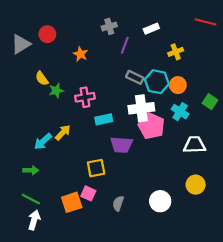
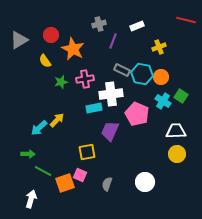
red circle: (47, 34) -> (51, 35), moved
orange star: (81, 54) -> (73, 49), size x1.6
yellow semicircle: (42, 78) -> (45, 61), moved
green star: (56, 91) -> (61, 82), moved
pink cross: (85, 97) -> (85, 79), moved
green square: (210, 102) -> (181, 96), moved
white cross: (141, 108) -> (111, 94), moved
purple trapezoid: (121, 145) -> (110, 131), turned 110
yellow circle: (196, 185) -> (177, 154), moved
green line: (31, 199) -> (43, 171), moved

